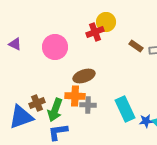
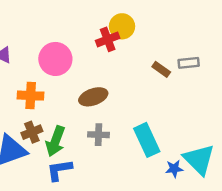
brown rectangle: (136, 46) -> (161, 69), moved
orange cross: (75, 96) -> (31, 96), moved
blue star: (146, 121) -> (174, 169), moved

